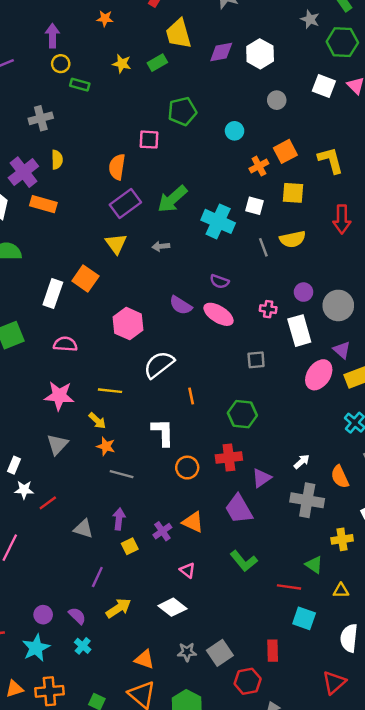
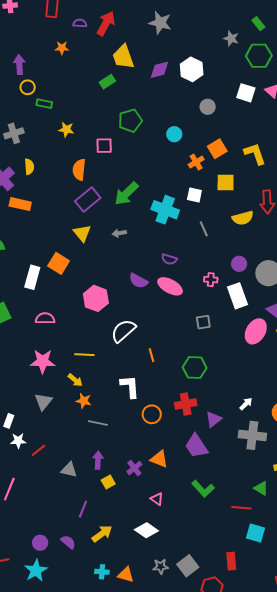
yellow star: (122, 64) -> (66, 130), moved
yellow semicircle: (293, 239) -> (243, 218), moved
cyan cross: (83, 646) -> (102, 572), moved, turned -32

